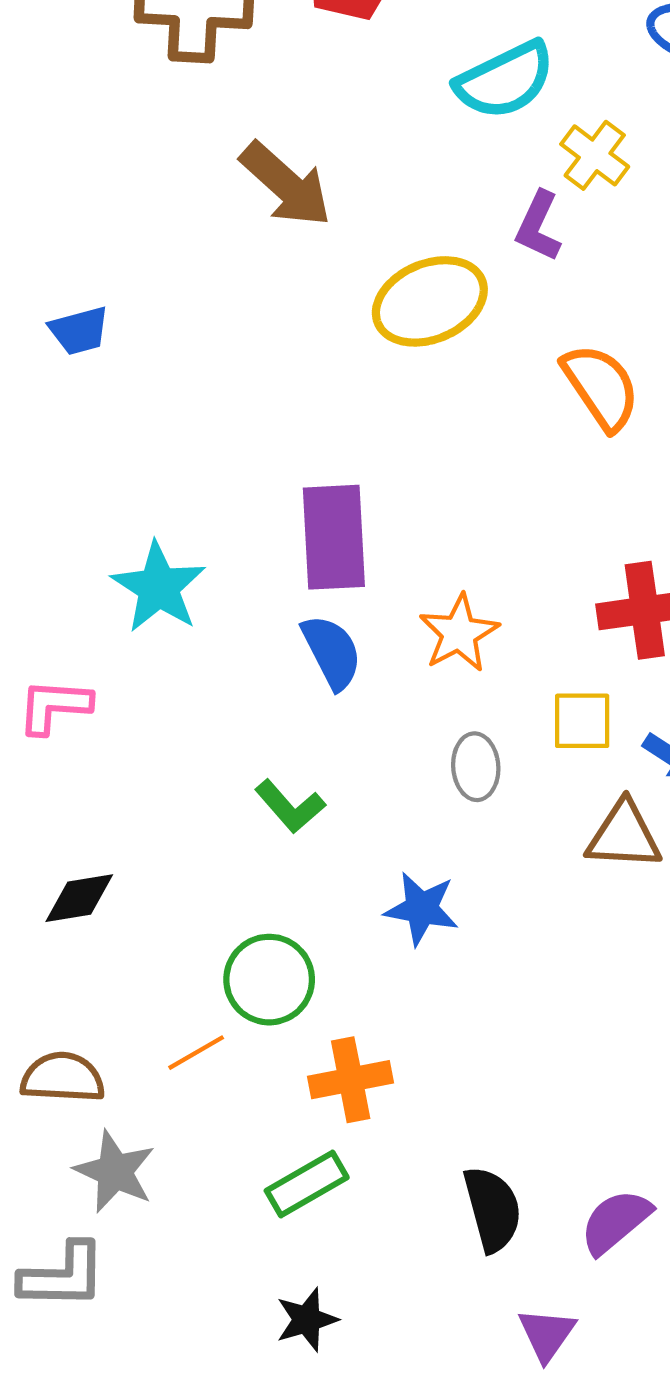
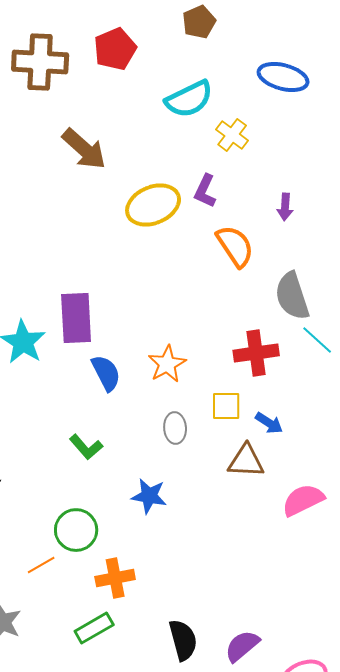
purple L-shape: (538, 226) -> (205, 191), moved
purple rectangle: (334, 537) -> (76, 318), moved

